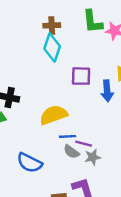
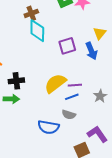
purple line: (84, 144) -> (75, 85), moved
gray semicircle: (71, 152) -> (69, 115), moved
gray star: (93, 157) -> (100, 96), moved

